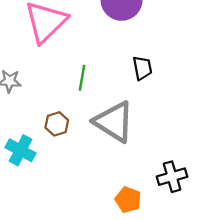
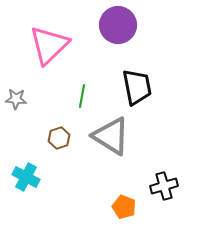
black trapezoid: (142, 68) -> (137, 87), size x1.6
cyan cross: (21, 150) -> (26, 177), moved

